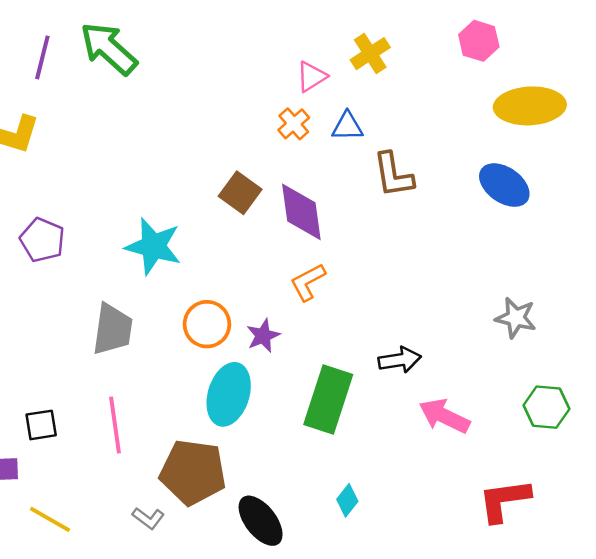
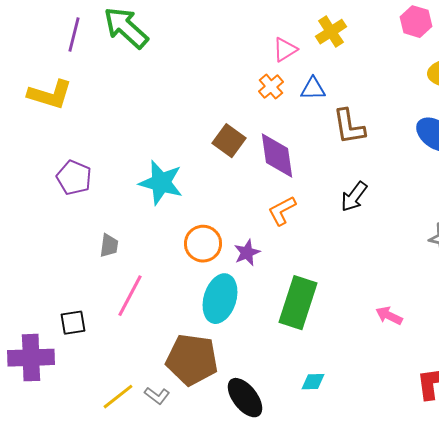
gray trapezoid: (113, 329) -> (109, 246), moved, size x0.6
black arrow: (400, 360) -> (354, 197), moved, turned 136
pink arrow: (444, 416) -> (389, 316), size x0.7
pink line: (115, 425) -> (130, 296), moved, turned 36
cyan diamond: (347, 500) -> (313, 382), turned 50
yellow line: (50, 519) -> (118, 397), moved, turned -68

